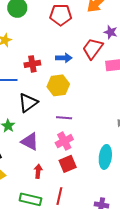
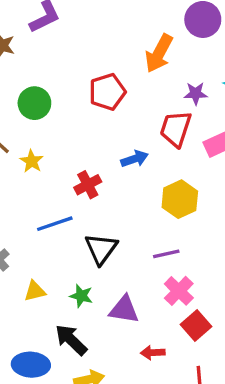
yellow hexagon: (58, 85) -> (180, 199), moved
red arrow: (38, 171) -> (153, 353), turned -80

